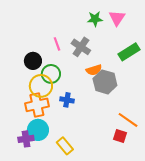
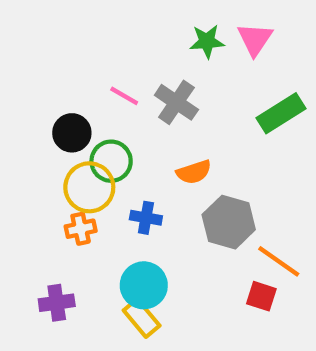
pink line: (57, 44) -> (124, 96), turned -40
orange semicircle: (94, 70) -> (194, 172), moved
gray hexagon: (105, 82) -> (229, 222), moved
orange cross: (37, 105) -> (81, 229), size x0.6
cyan circle: (38, 130) -> (144, 285), moved

